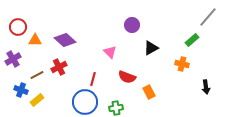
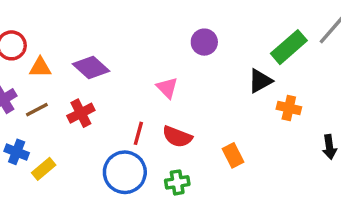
green rectangle: (192, 40) -> (289, 47), moved, size x1.5
black triangle: (151, 48) -> (260, 81), moved
brown line: (37, 75) -> (37, 110), moved
red semicircle: (127, 77) -> (177, 137), moved

